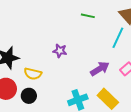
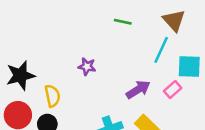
yellow semicircle: (33, 74) -> (52, 96), turned -114

